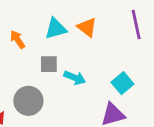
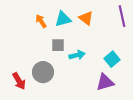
orange arrow: (18, 40) -> (41, 21), moved
cyan arrow: (75, 78) -> (77, 55), turned -35

